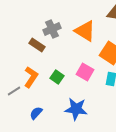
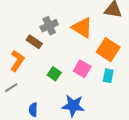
orange L-shape: (31, 77) -> (17, 61), moved
blue semicircle: (36, 113) -> (33, 110), turned -40

